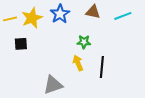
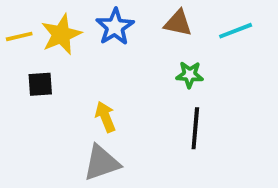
green star: (84, 42) -> (190, 75), moved
yellow arrow: (78, 63) -> (105, 117), moved

